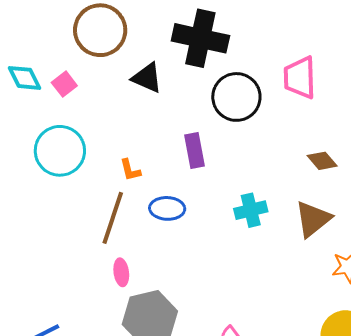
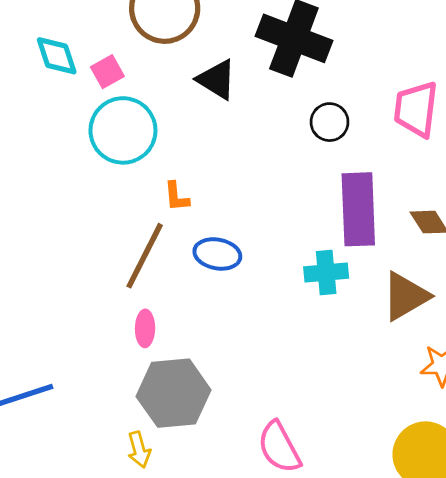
black circle: (236, 97) -> (330, 122), size x0.6
purple rectangle: (195, 150) -> (358, 209), moved, size x1.6
cyan circle: (60, 151) -> (123, 130), moved

